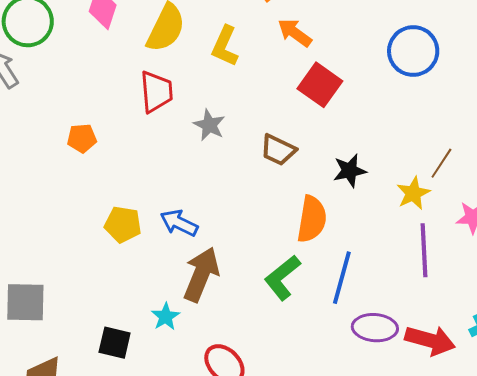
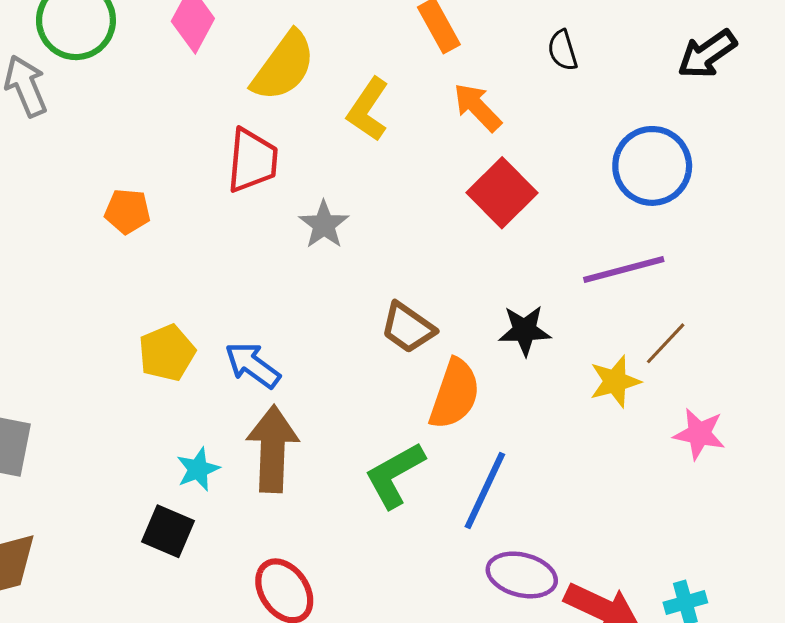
brown trapezoid: (278, 150) -> (408, 328), moved
yellow pentagon: (123, 224) -> (167, 353), turned 30
purple line: (424, 250) -> (624, 269), moved, turned 68
brown arrow: (201, 274) -> (273, 449), turned -30
cyan star: (166, 317) -> (198, 469), moved
black square: (115, 343) -> (168, 531), moved

